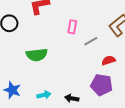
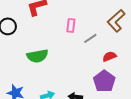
purple pentagon: (102, 85) -> (104, 81), turned 30

